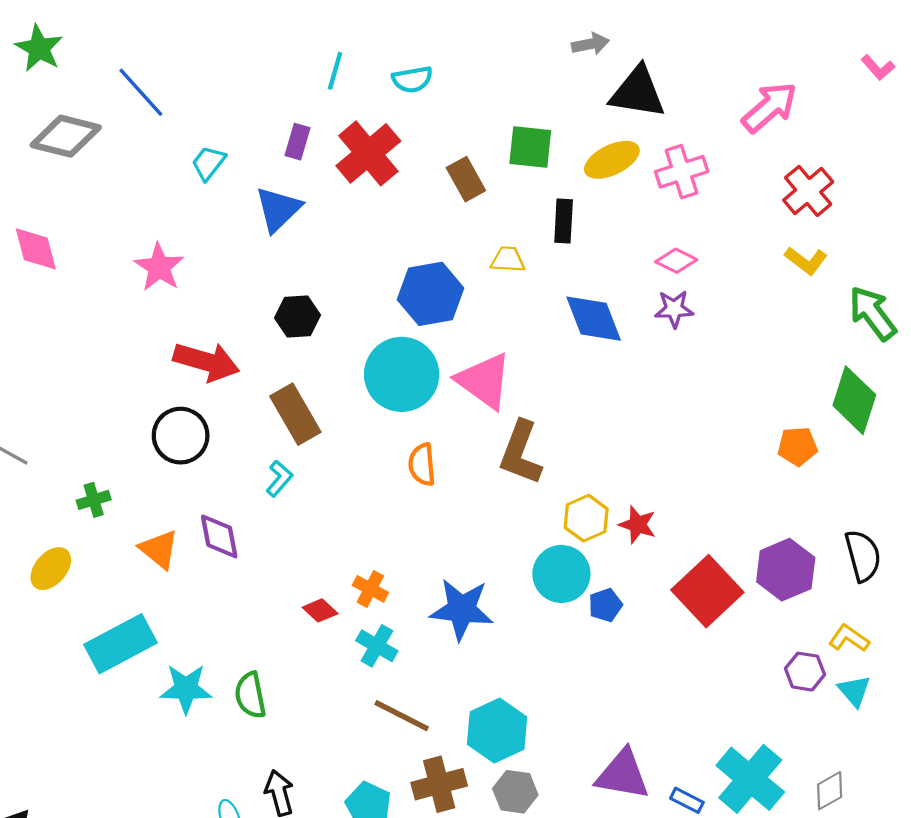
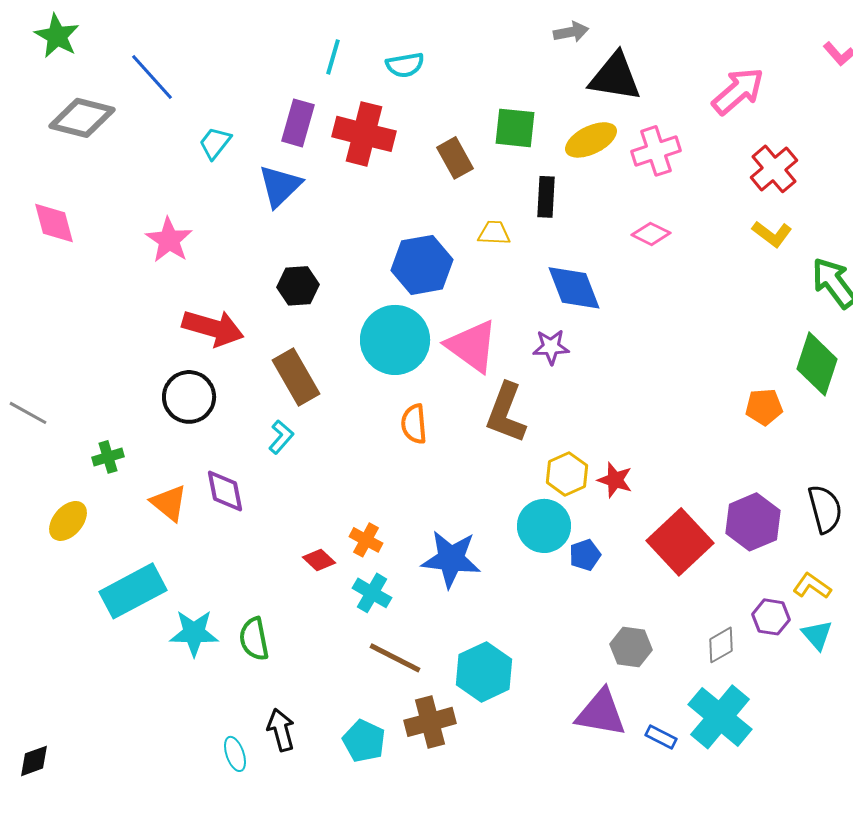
purple rectangle: (298, 142) -> (298, 123), size x1.4
red cross: (368, 153) -> (364, 134), turned -36
purple star: (674, 309) -> (551, 347), moved
gray diamond: (830, 791) -> (721, 645), moved
gray hexagon: (515, 792) -> (631, 647), moved

